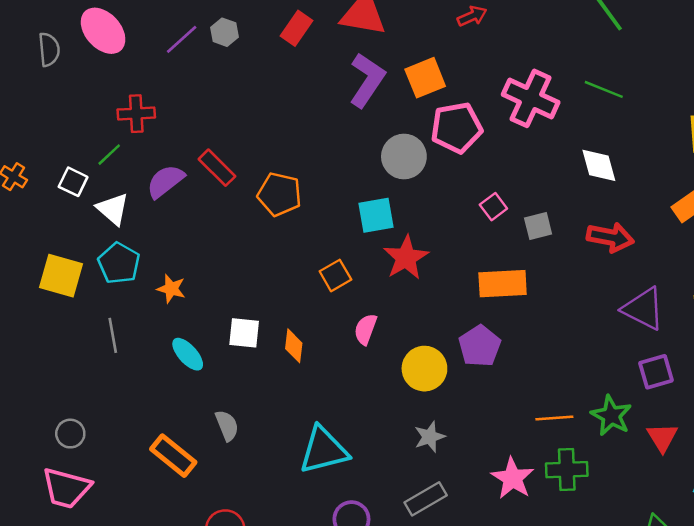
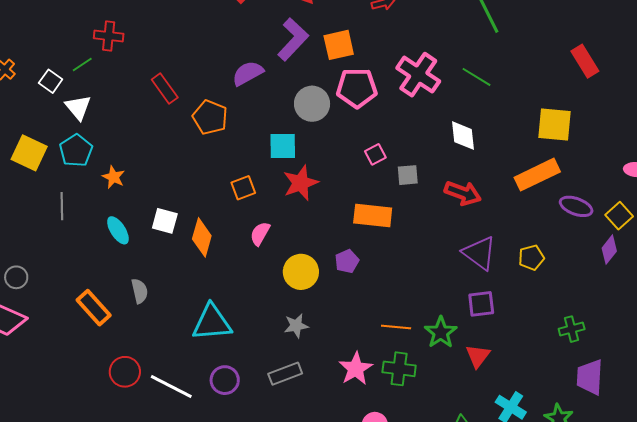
purple semicircle: (165, 181) -> (248, 73), moved
orange diamond: (294, 346) -> (202, 237), size x1.4
purple pentagon: (480, 346) -> (347, 261), size x0.7

